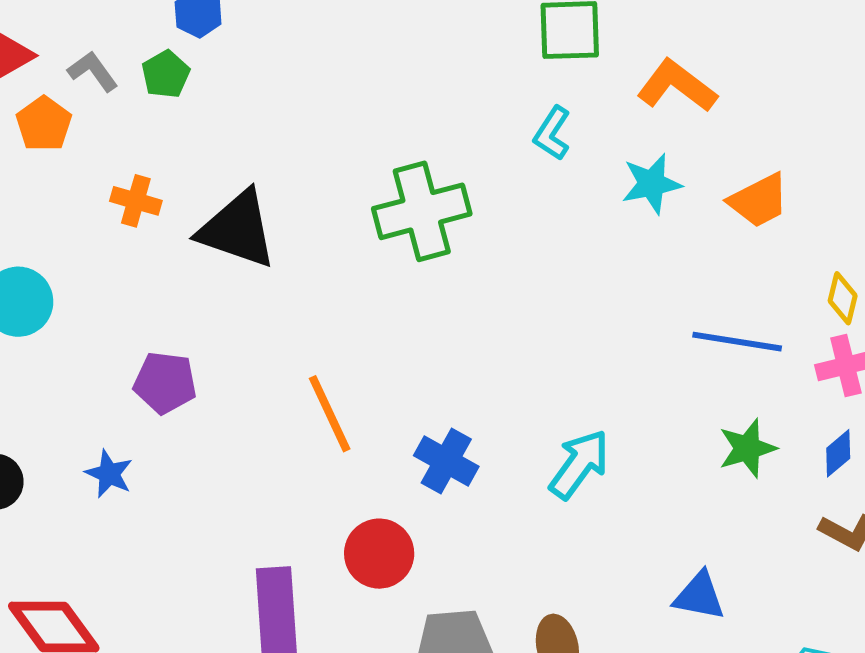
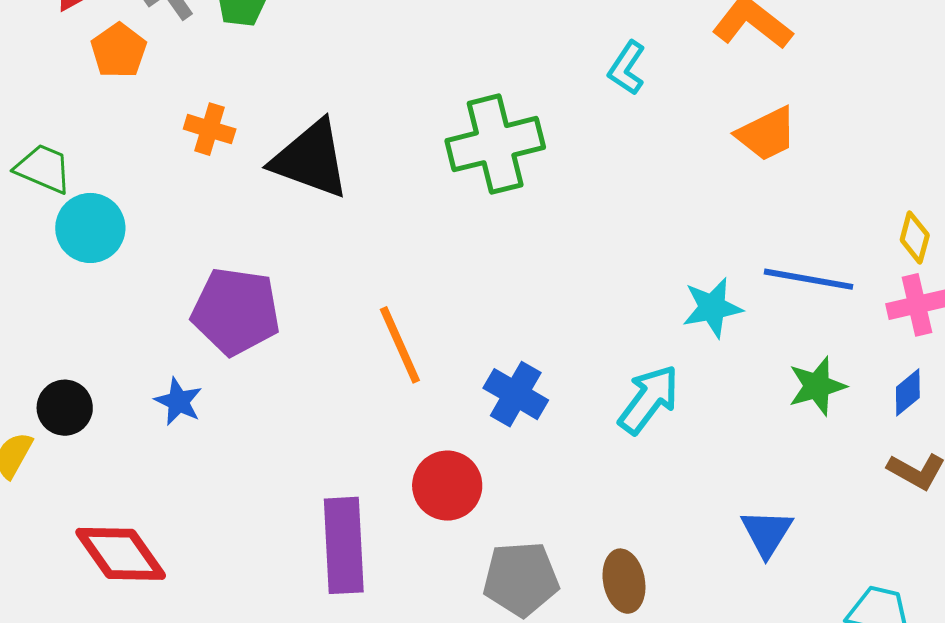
cyan star: (652, 184) -> (712, 308), moved
orange trapezoid: (759, 201) -> (767, 134), moved
purple pentagon: (165, 383) -> (236, 311), size x1.4
blue triangle: (699, 596) -> (767, 533), turned 50

